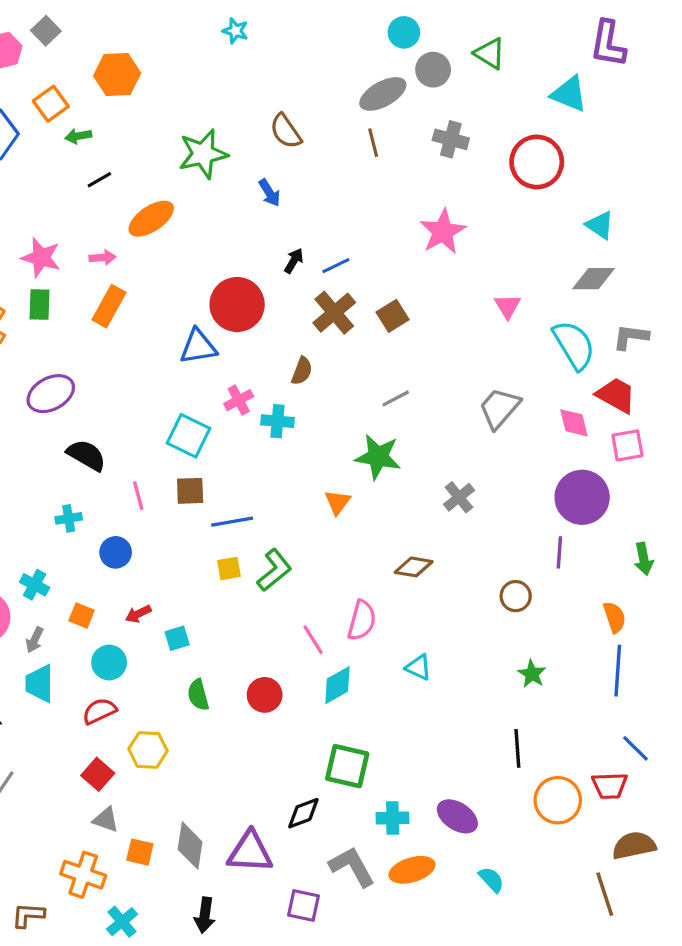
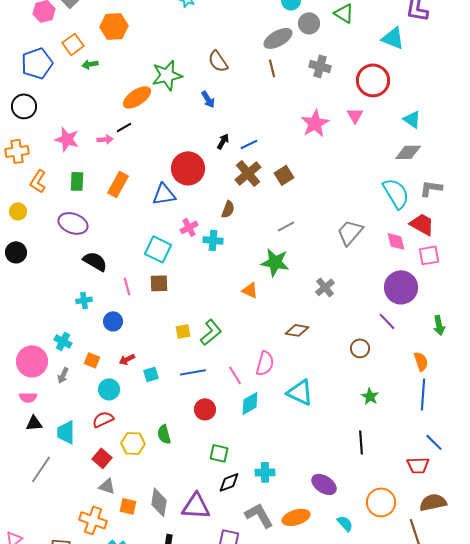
black line: (99, 180) -> (124, 127), moved
orange ellipse: (151, 219) -> (137, 97), moved
green rectangle: (39, 305) -> (77, 181), moved
orange rectangle: (109, 306) -> (118, 184), moved
pink triangle: (508, 306) -> (355, 115), moved
purple ellipse: (51, 394) -> (73, 223), turned 48
orange triangle: (337, 502) -> (250, 290), turned -42
blue line: (232, 522) -> (193, 372), moved
purple line: (559, 552) -> (387, 321), turned -48
cyan triangle: (418, 667) -> (300, 392), size x1.6
cyan trapezoid: (39, 684) -> (66, 432), moved
green semicircle: (198, 695) -> (164, 434), moved
green square: (347, 766) -> (219, 453), moved, size x0.7
orange circle: (558, 800) -> (381, 502), moved
cyan cross: (393, 818) -> (265, 472), moved

